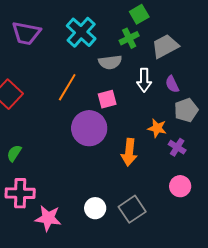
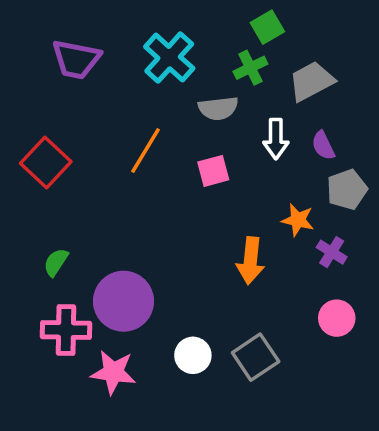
purple circle: (89, 128) -> (124, 301), moved

